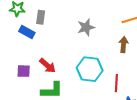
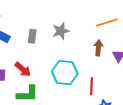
gray rectangle: (41, 17) -> (32, 36), moved

